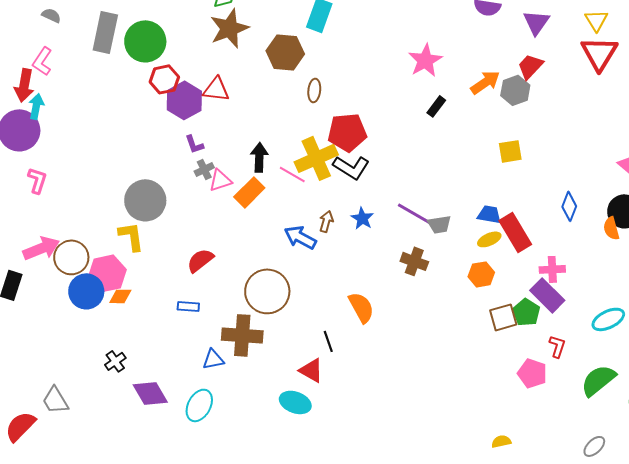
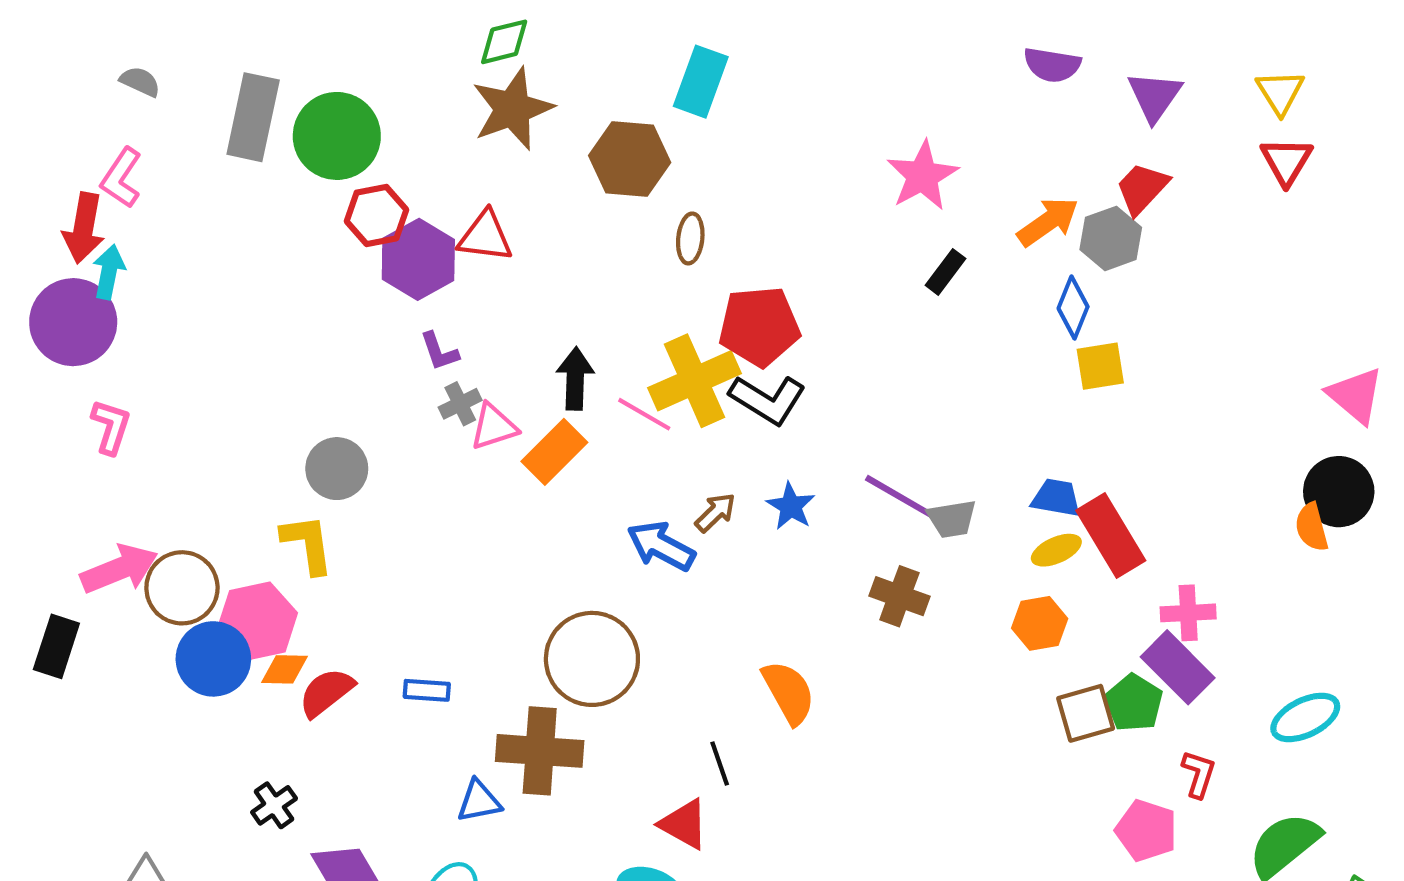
red triangle: (599, 53) -> (1286, 161), size x0.7
gray circle: (145, 200) -> (337, 469), size x0.7
blue diamond: (569, 206) -> (1073, 308), moved
brown arrow: (326, 221) -> (715, 512), turned 30
red semicircle: (200, 260) -> (326, 692), moved

